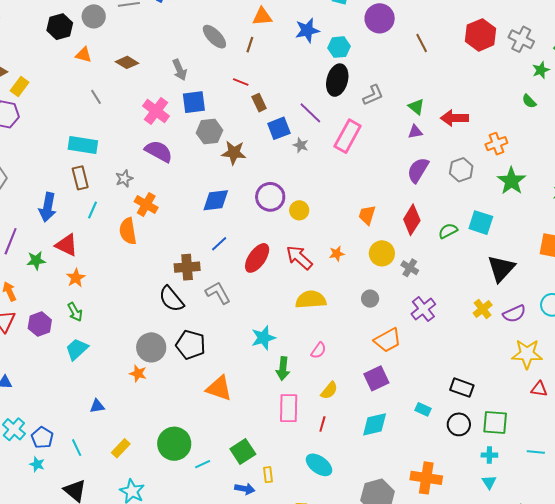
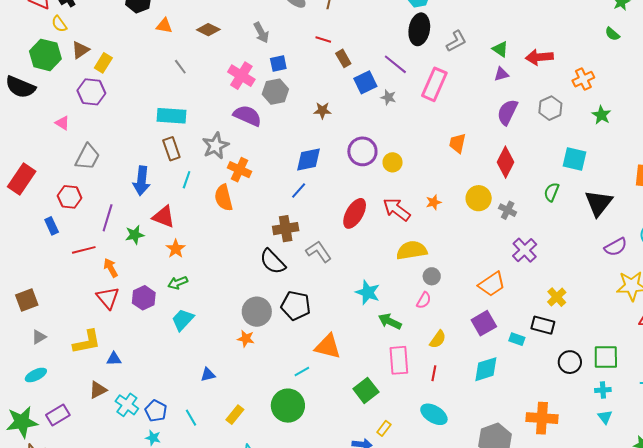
blue square: (194, 102) -> (278, 64), size x0.7
gray hexagon: (209, 132) -> (275, 92), moved
brown star: (234, 153) -> (322, 110), size x0.7
gray star: (124, 179) -> (215, 146), size x1.5
green star: (511, 181) -> (601, 115), size x0.7
orange trapezoid: (367, 215) -> (457, 143), moved
green semicircle: (448, 231) -> (552, 192), moved, turned -36
blue line: (219, 244) -> (299, 191), moved
gray circle: (370, 299) -> (432, 276), moved
yellow cross: (483, 309) -> (557, 297), moved
green arrow: (75, 312) -> (178, 283), turned 102
cyan star: (263, 338) -> (368, 292), turned -30
green arrow: (283, 369) -> (390, 321), turned 115
black rectangle: (462, 388) -> (543, 325), moved
cyan rectangle: (423, 409) -> (517, 339), moved
green square: (243, 451) -> (366, 390), moved
cyan line: (203, 464) -> (302, 372), moved
yellow rectangle: (268, 475) -> (384, 428), turned 49

